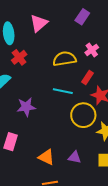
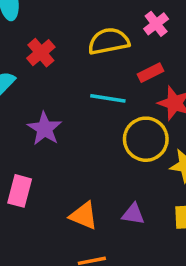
red cross: (19, 57) -> (41, 53), moved
red rectangle: (88, 78) -> (151, 73), turned 32
purple star: (26, 107) -> (45, 129), turned -30

